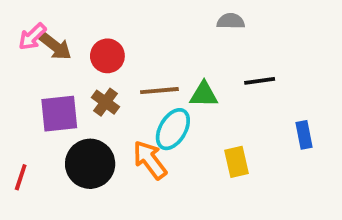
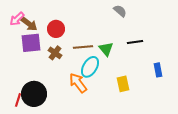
gray semicircle: (231, 21) -> (120, 11), turned 40
green triangle: (204, 94) -> (106, 49), turned 49
purple square: (59, 114) -> (31, 43), moved
black circle: (90, 164) -> (34, 94), moved
red line: (21, 177) -> (18, 100), moved

